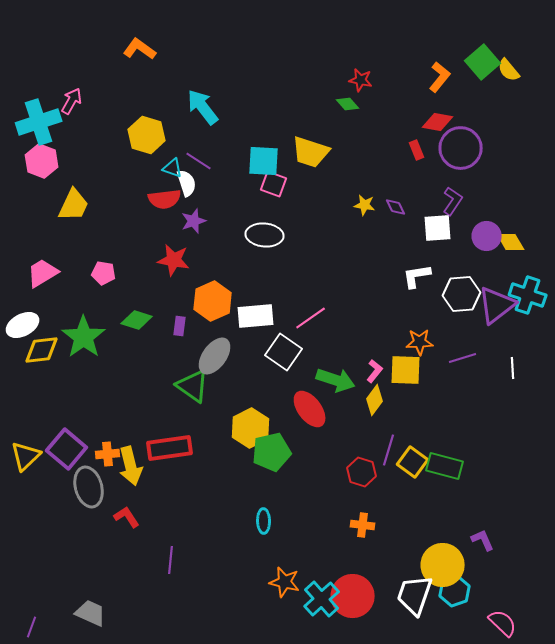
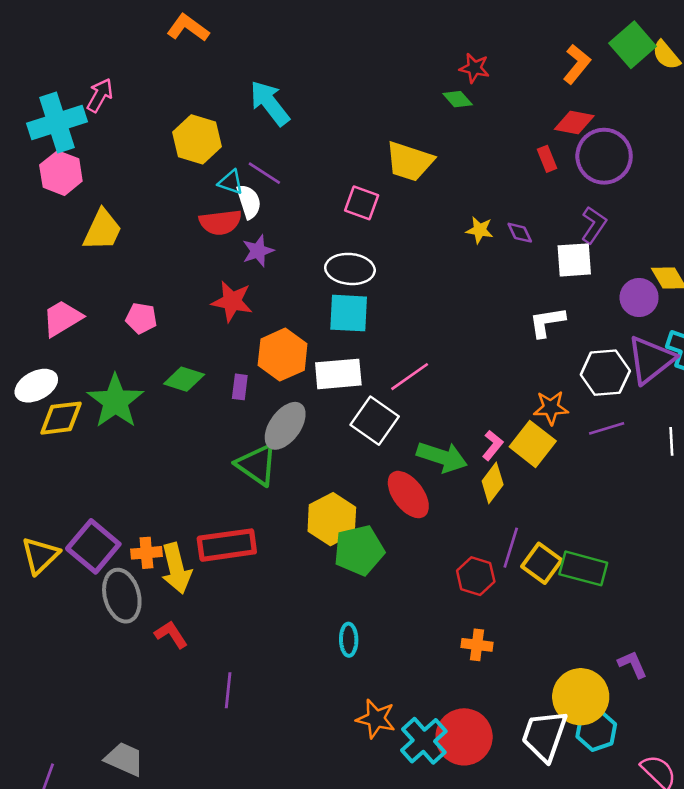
cyan square: (264, 161) -> (349, 313), moved
purple circle: (487, 236) -> (639, 297), moved
white hexagon: (462, 294) -> (605, 373), moved
yellow square: (406, 370) -> (533, 444), turned 36

